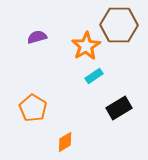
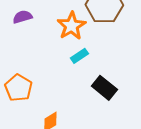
black rectangle: (119, 108) -> (104, 88), turned 70

